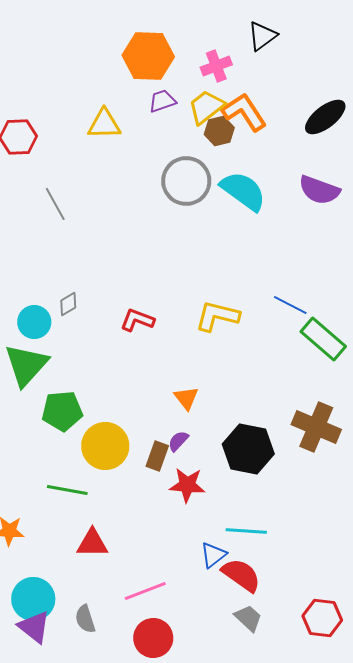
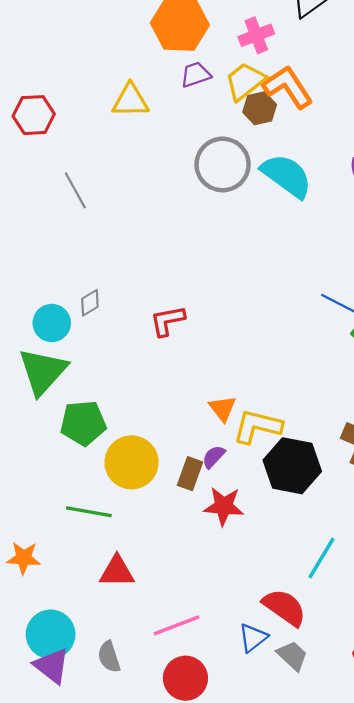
yellow L-shape: (217, 316) -> (257, 426), moved
red L-shape: (137, 320) -> (167, 321), turned -32
cyan line: (246, 531) -> (321, 558), moved, turned -63
blue triangle: (213, 555) -> (253, 638), moved

